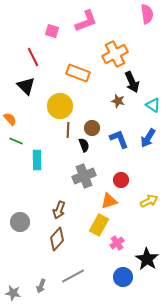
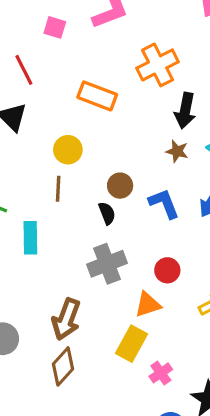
black arrow: (132, 82) -> (185, 111), turned 35
brown star: (118, 101) -> (177, 151), moved
yellow circle: (60, 106) -> (68, 150), size x0.7
brown line: (68, 130) -> (58, 189), moved
brown arrow: (59, 210) -> (66, 319), size x1.4

